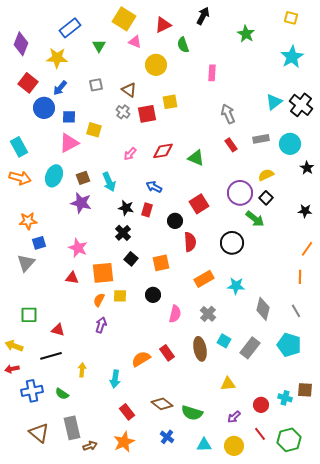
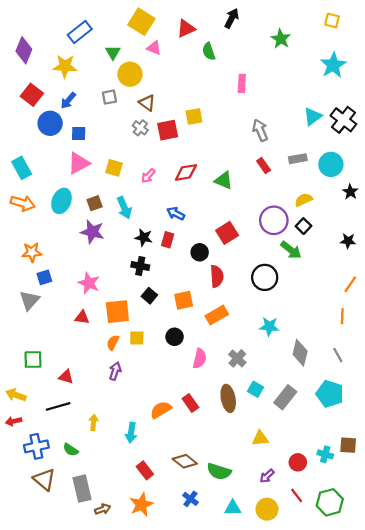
yellow circle: (156, 65) -> (130, 74), moved
yellow square: (94, 130) -> (114, 168), moved
black cross: (123, 233) -> (140, 266), turned -35
orange rectangle: (204, 279) -> (217, 315), moved
brown triangle: (39, 433) -> (44, 479), moved

